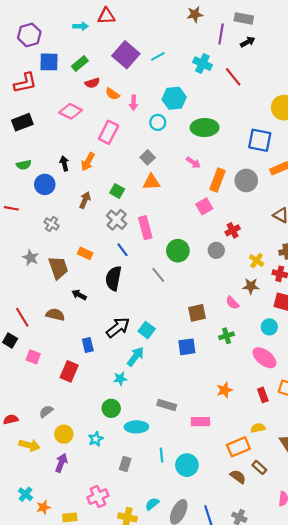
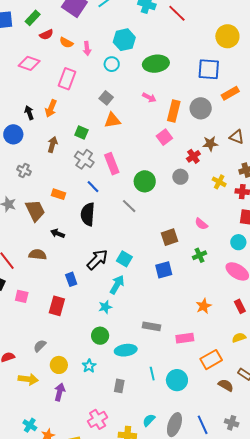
brown star: (251, 286) -> (210, 144), moved
orange rectangle: (238, 447) -> (211, 360), moved

